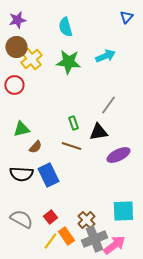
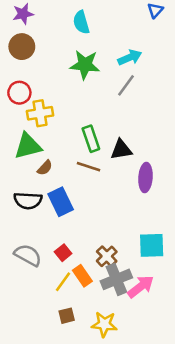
yellow cross: (31, 59) -> (40, 113), moved, turned 30
gray line: (108, 105) -> (126, 85), moved
green rectangle: (73, 123) -> (91, 139), size x1.5
green triangle: (21, 129) -> (28, 146), size x1.4
purple ellipse: (118, 155) -> (145, 178), turned -60

